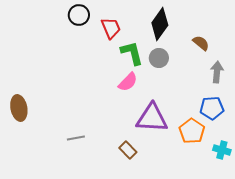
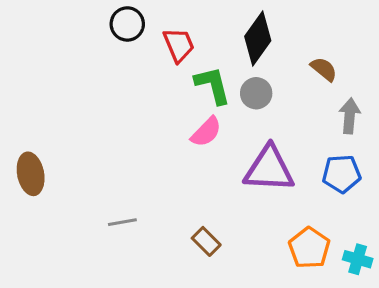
purple triangle: (152, 118) -> (269, 169), moved
orange pentagon: (192, 131) -> (309, 248), moved
cyan cross: (222, 150) -> (358, 259), moved

